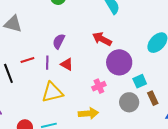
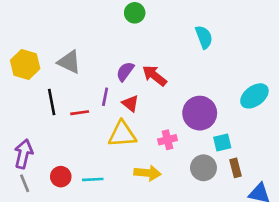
gray triangle: (13, 24) -> (69, 62), moved
red arrow: (102, 39) -> (154, 76), moved
red line: (27, 60) -> (80, 113), moved
yellow triangle: (52, 92) -> (122, 134), moved

